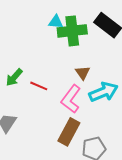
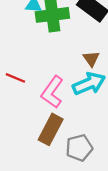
brown triangle: (83, 73) -> (91, 59), moved

